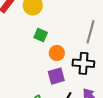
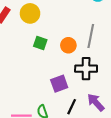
orange circle: (57, 53) -> (68, 45), moved

